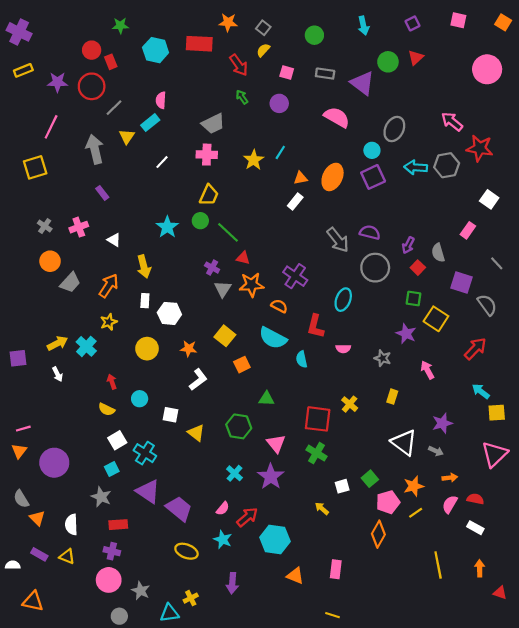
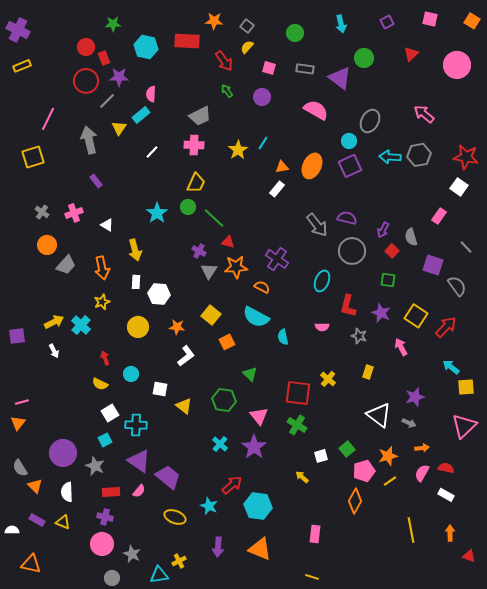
red triangle: (416, 58) -> (411, 54), moved
purple star: (57, 82) -> (119, 77), moved
red star: (480, 148) -> (466, 157), moved
orange arrow: (109, 286) -> (102, 268), turned 135
yellow square: (436, 319) -> (416, 316), moved
red L-shape: (315, 326) -> (348, 306), moved
green triangle: (266, 399) -> (250, 374), turned 42
cyan cross: (145, 453) -> (136, 425), turned -30
purple circle: (54, 463) -> (63, 453), moved
pink semicircle: (223, 509) -> (139, 491), moved
orange triangle: (295, 576) -> (260, 549), moved, size x1.4

